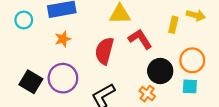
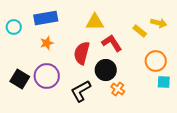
yellow rectangle: (173, 25) -> (140, 31), turned -64
black circle: (160, 71) -> (106, 70), moved
cyan square: (190, 86) -> (164, 82), moved

